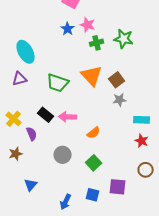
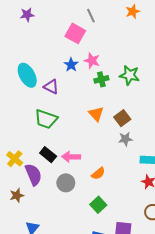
cyan ellipse: (26, 52) -> (27, 75), moved
orange triangle: (92, 76) -> (96, 114), size x0.7
purple triangle: (20, 79) -> (51, 87), moved, turned 42
green trapezoid: (58, 83) -> (46, 119), moved
purple semicircle: (32, 134) -> (33, 175), size x1.5
gray circle: (63, 155) -> (66, 183), moved

